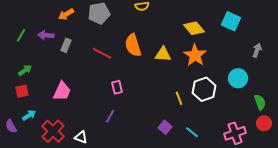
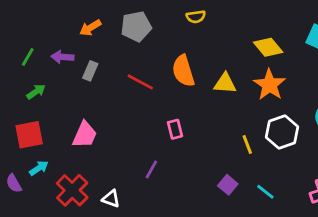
green arrow: (25, 70) -> (36, 92), moved
pink rectangle: (117, 87) -> (175, 129), moved
red square: (22, 91) -> (29, 135), size x1.5

